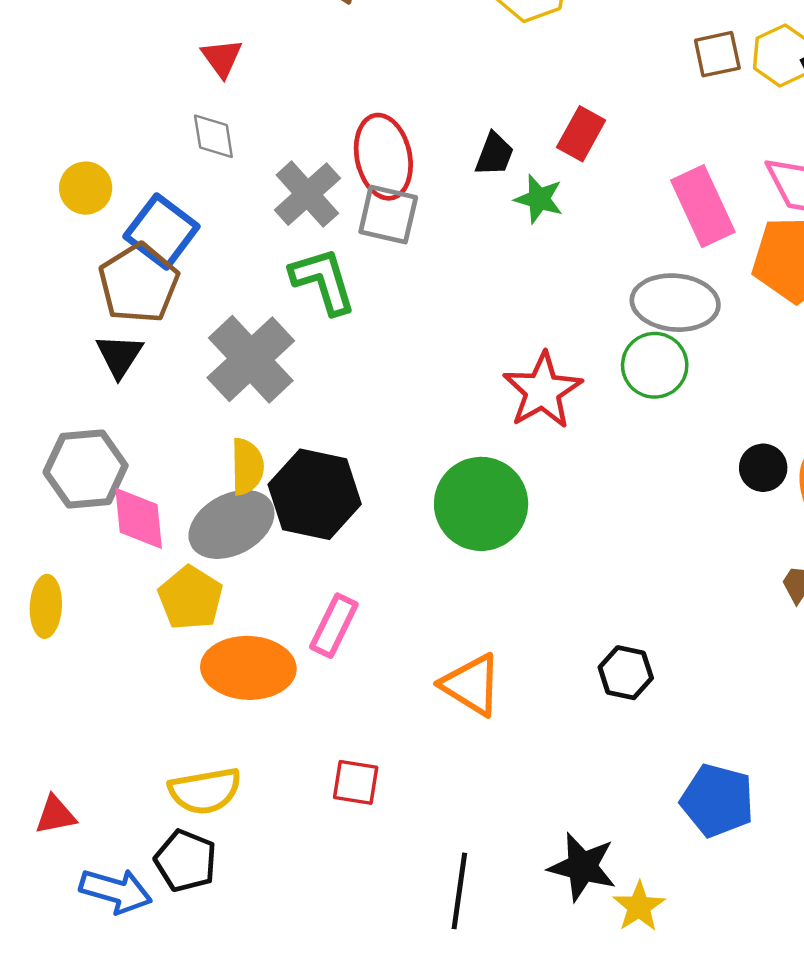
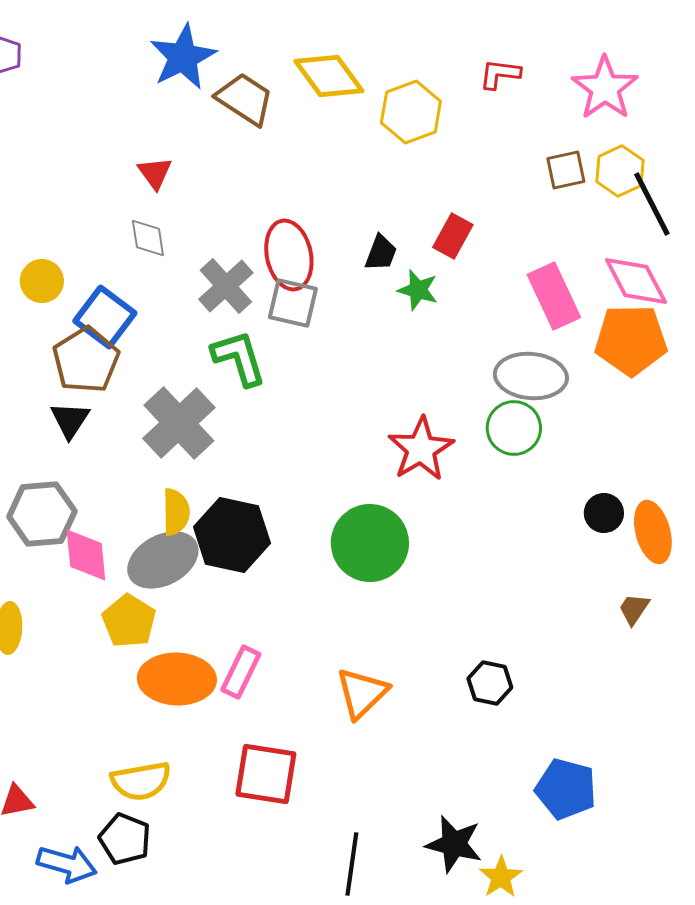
pink rectangle: (334, 626) -> (241, 672), moved
orange triangle: (471, 685) -> (362, 693), turned 44
red square: (356, 782) -> (266, 774), size x1.6

